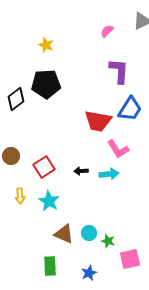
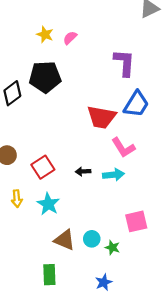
pink semicircle: (107, 31) -> (70, 38), moved
pink square: (130, 259) -> (136, 221), moved
blue star: (89, 273) -> (104, 282), moved

